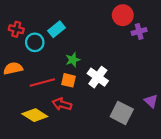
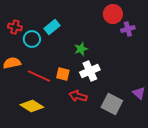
green star: (73, 60) -> (81, 49), moved
white cross: (98, 77) -> (90, 71), turned 30
red line: (42, 83) -> (39, 76), turned 40
red arrow: (62, 104) -> (78, 96), moved

